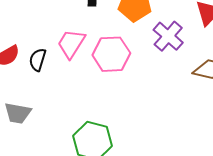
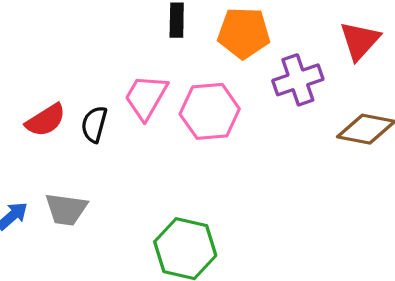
purple cross: (168, 36) -> (298, 80), turned 32

